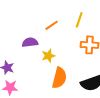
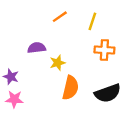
orange line: (52, 25) -> (60, 17), moved

